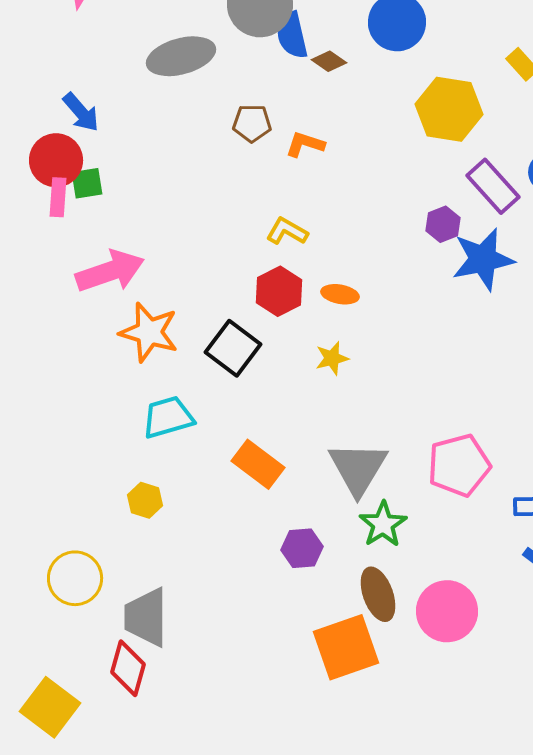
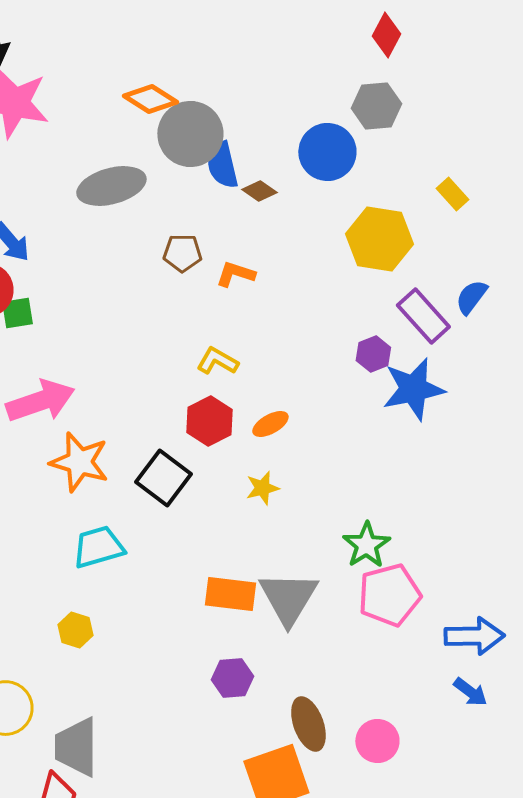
orange ellipse: (340, 294) -> (270, 424), turned -39
orange rectangle: (258, 464) -> (230, 594), moved, turned -30
green star: (383, 524) -> (366, 545), moved
pink circle: (447, 611) -> (377, 741), size x0.7

